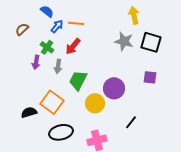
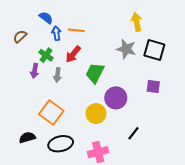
blue arrow: (57, 26) -> (56, 33), turned -48
green trapezoid: (78, 80) -> (95, 73), moved
black semicircle: (29, 112) -> (27, 137), moved

